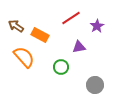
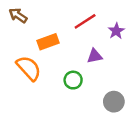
brown arrow: (16, 26) -> (18, 15), moved
orange rectangle: (40, 35) -> (48, 42), turned -48

